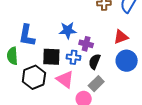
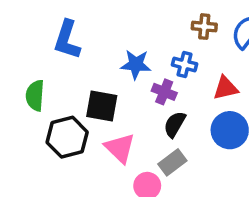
blue L-shape: (27, 35) -> (67, 40), moved
blue cross: (73, 57) -> (185, 64), moved

